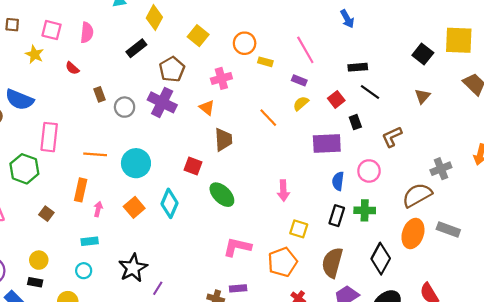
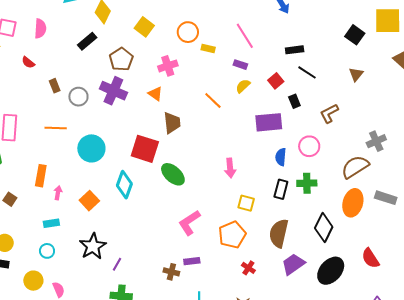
orange line: (95, 154) -> (56, 128), moved
red square: (193, 166) -> (145, 149), size x1.6
orange square: (134, 207) -> (89, 201), moved
pink L-shape: (237, 247) -> (189, 223), turned -44

